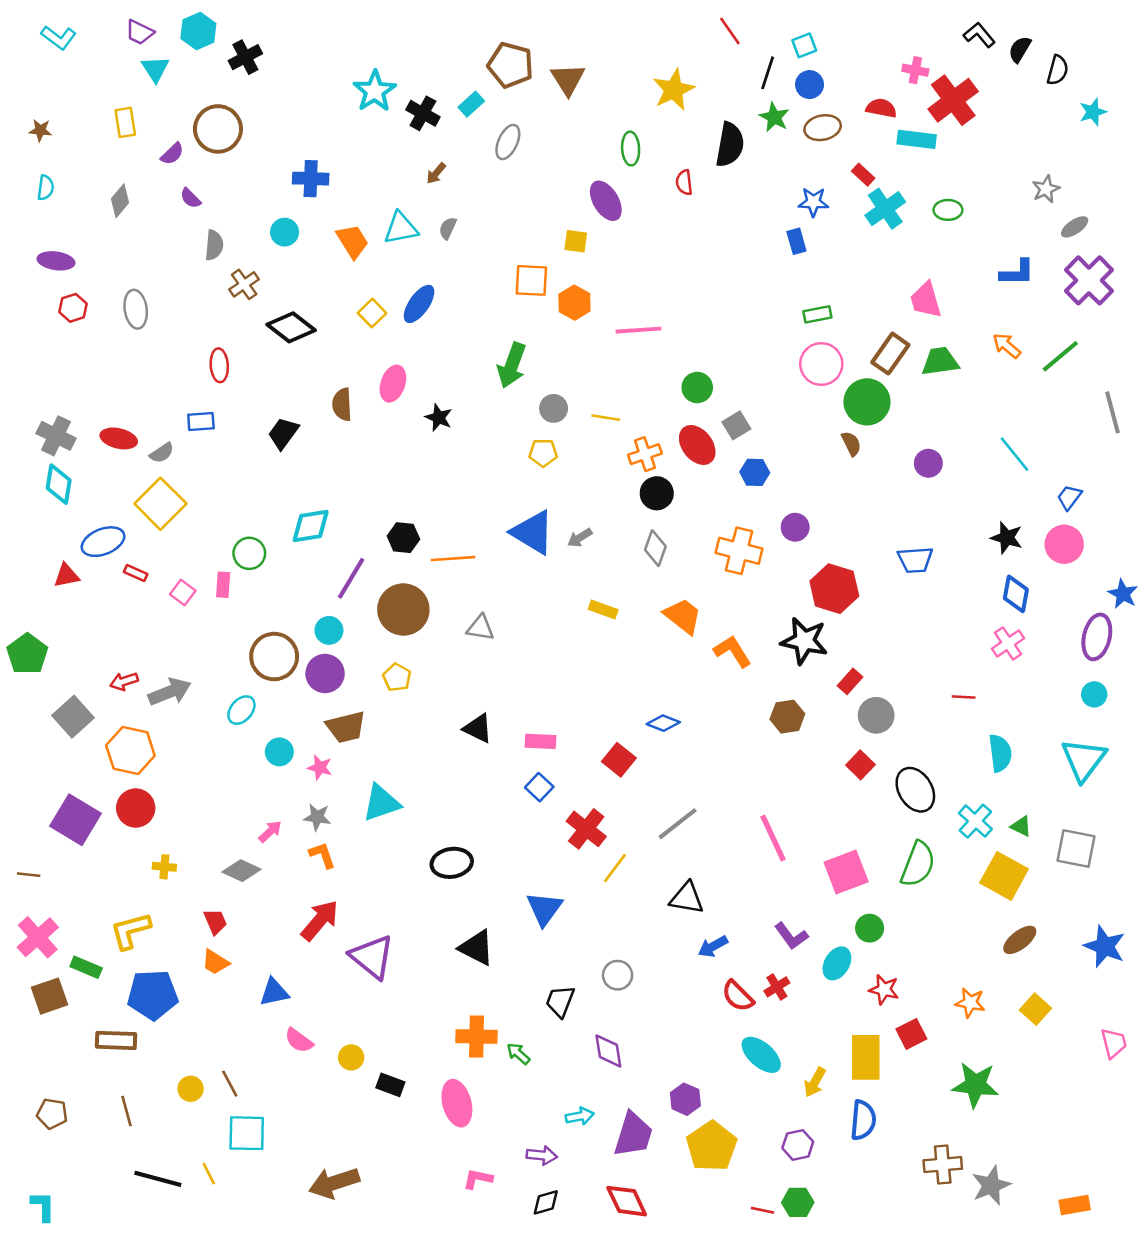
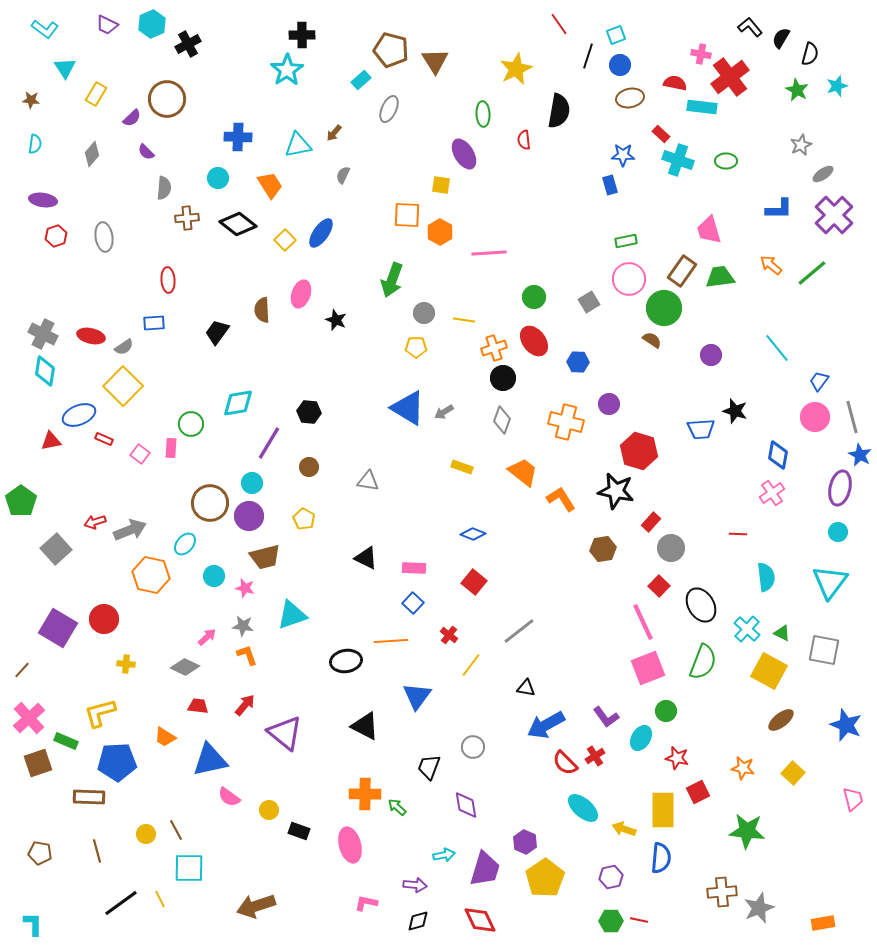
cyan triangle: (155, 69) -> (65, 68), moved
black cross: (423, 113) -> (302, 35), moved, turned -30
green star: (774, 117) -> (797, 90), moved
yellow rectangle: (125, 122) -> (96, 94), turned 40
cyan cross: (885, 209) -> (678, 160), turned -36
cyan triangle: (401, 228) -> (298, 145), moved
brown cross: (244, 284) -> (187, 218), turned 30
black diamond: (291, 327) -> (238, 224), moved
gray line: (1112, 412) -> (852, 417), moved
gray square: (736, 425) -> (589, 302), moved
brown semicircle: (851, 444) -> (652, 340), turned -30
black star: (1007, 538) -> (735, 411), moved
orange line: (453, 559) -> (391, 641), moved
brown circle: (403, 610) -> (309, 467), size x0.5
blue diamond: (663, 723) -> (473, 534), moved
orange hexagon: (130, 751) -> (151, 575), moved
red cross: (586, 829) -> (449, 635), size x0.6
pink line: (773, 838) -> (643, 622), moved
brown line: (29, 875) -> (22, 670), turned -54
black triangle: (687, 898) -> (526, 688), size x0.7
red arrow: (320, 920) -> (245, 705), size x0.7
red trapezoid: (215, 922) -> (198, 706), moved, turned -60
blue arrow: (713, 946) -> (546, 725), size x1.6
blue triangle: (274, 992) -> (210, 760), size x1.5
yellow arrow: (815, 1082) -> (624, 829), turned 80
black line: (158, 1179) -> (121, 903), turned -51
red line: (763, 1210) -> (639, 920), moved

